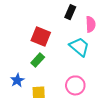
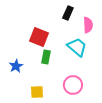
green rectangle: (38, 60) -> (46, 57), moved, turned -32
blue star: (17, 80) -> (16, 66), moved

